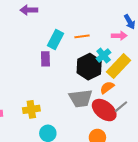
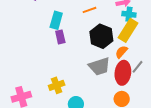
cyan rectangle: (56, 40) -> (56, 20), moved
cyan cross: (104, 55) -> (129, 14), moved, turned -32
red ellipse: (104, 110) -> (123, 73), turned 70

